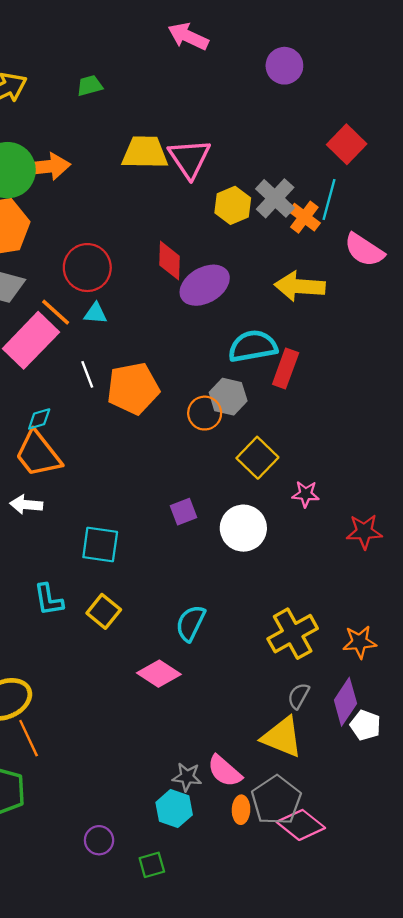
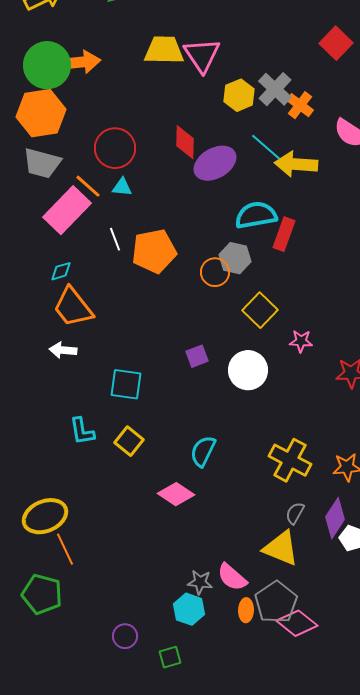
cyan line: (329, 199) -> (266, 147), moved, turned -64
cyan diamond: (39, 419) -> (61, 271), moved
yellow cross: (293, 634) -> (290, 460), turned -33

